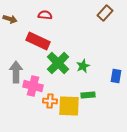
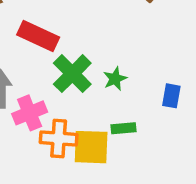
pink cross: (33, 86) -> (30, 113), turned -36
orange cross: (50, 101) -> (59, 139), size x1.5

